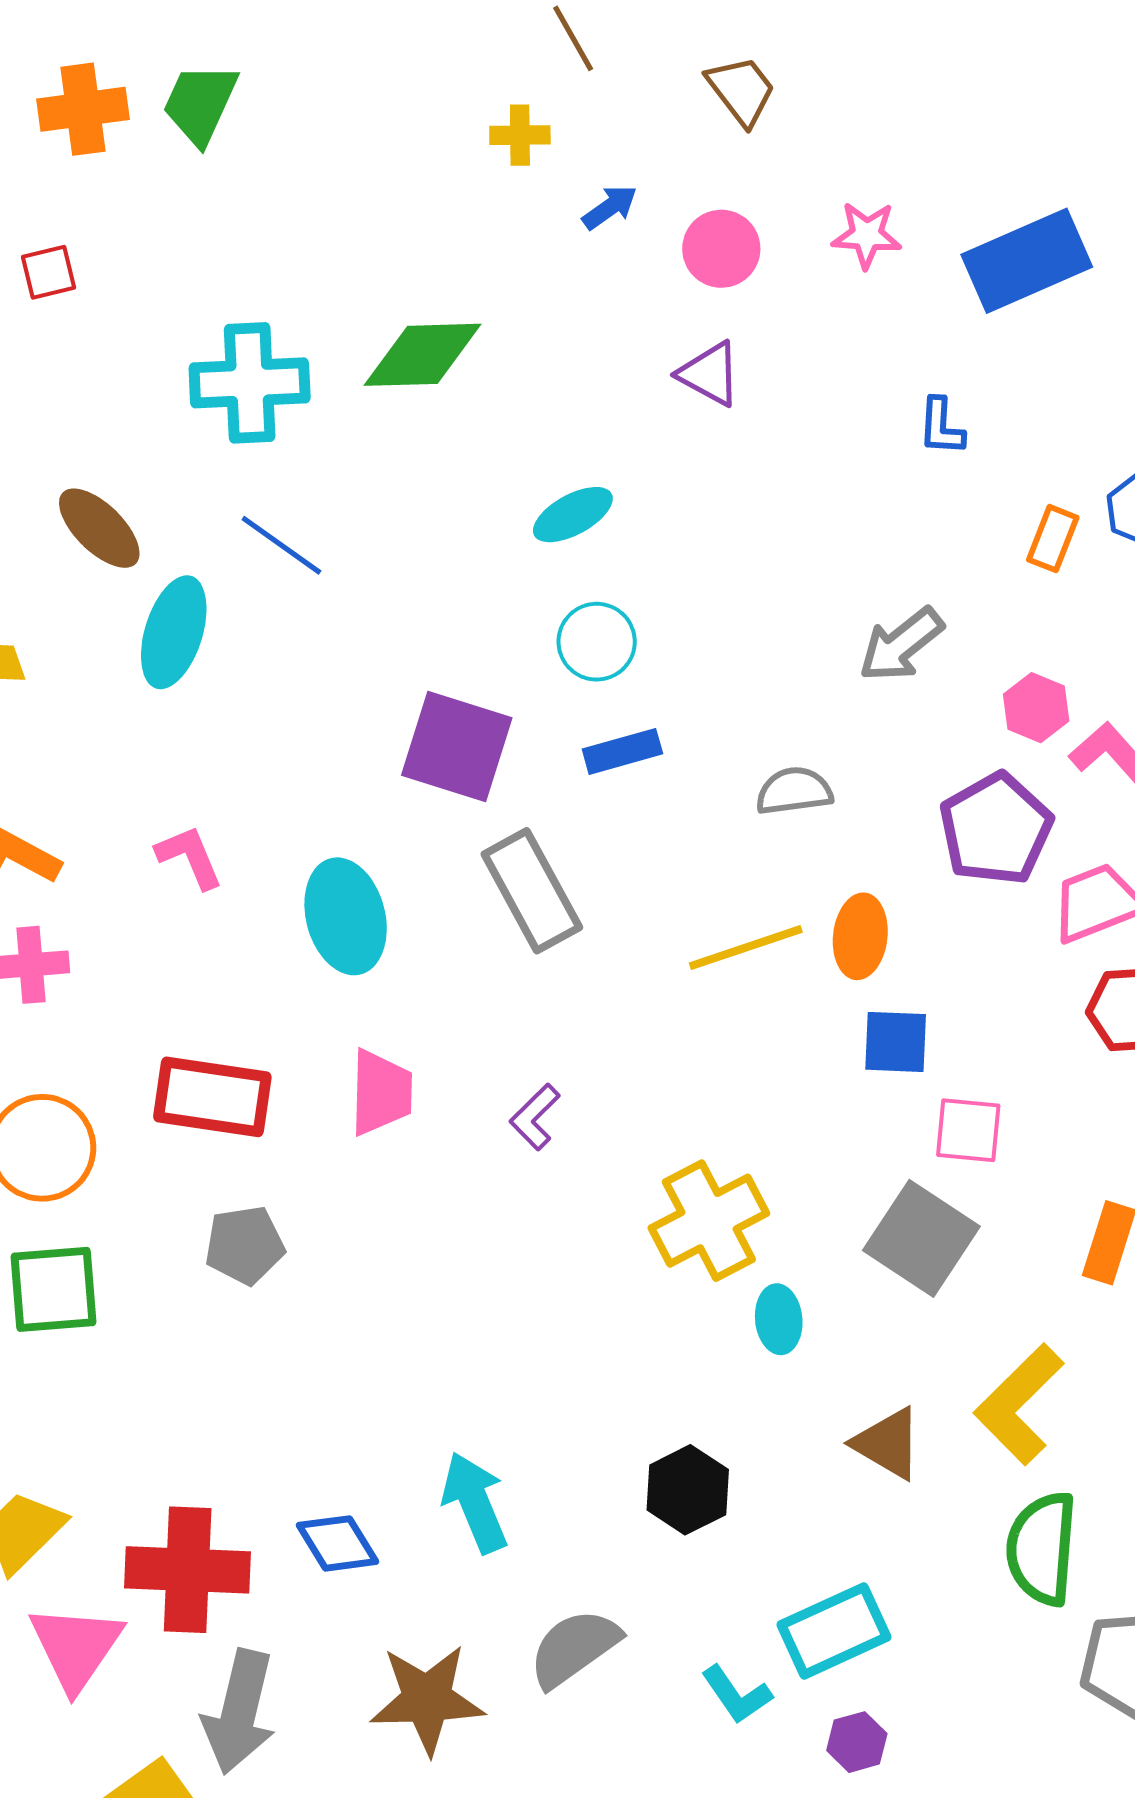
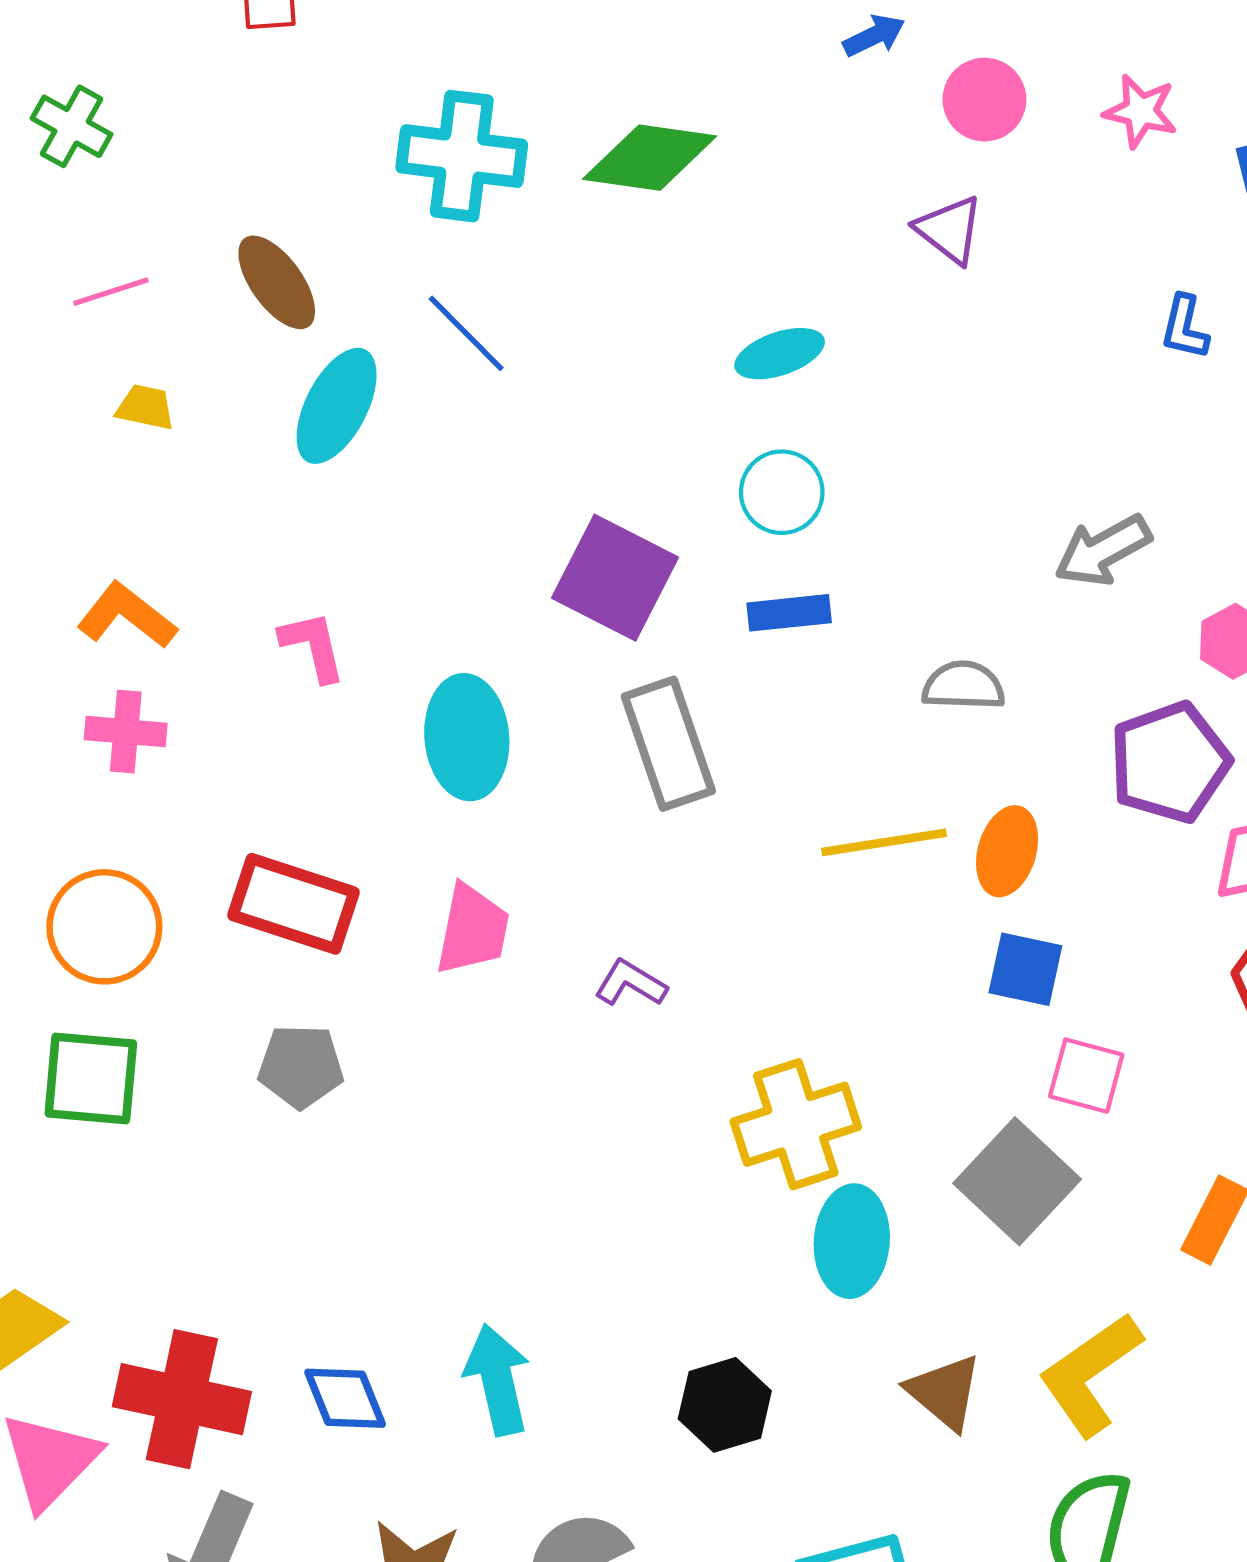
purple L-shape: (535, 1117) -> (631, 983), turned 66
cyan ellipse: (779, 1319) -> (852, 1241), size x1.5

